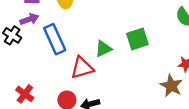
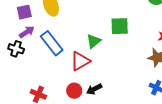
green square: (137, 39) -> (120, 26), turned 30

